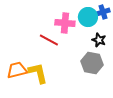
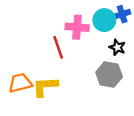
red line: (49, 40) -> (58, 47), turned 42
yellow L-shape: (38, 73) -> (45, 86), turned -80

